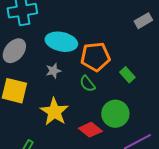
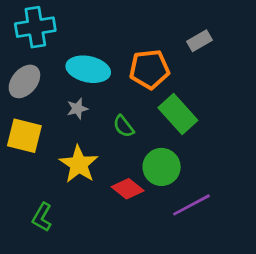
orange pentagon: (95, 57) -> (149, 69), moved
green rectangle: (127, 75) -> (178, 114), size x1.8

